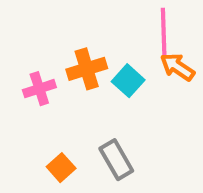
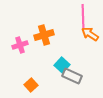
cyan square: (128, 81) -> (62, 65), moved
gray rectangle: (116, 160) -> (72, 76), moved, turned -36

